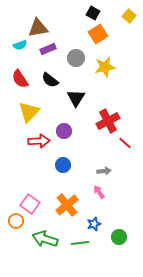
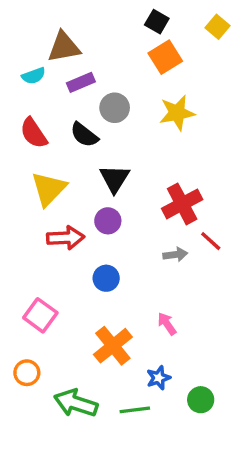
gray circle: (76, 58) -> (115, 108), moved
black triangle: (76, 98) -> (115, 179), moved
gray arrow: (104, 171) -> (175, 255), moved
pink square: (30, 204) -> (40, 315), moved

